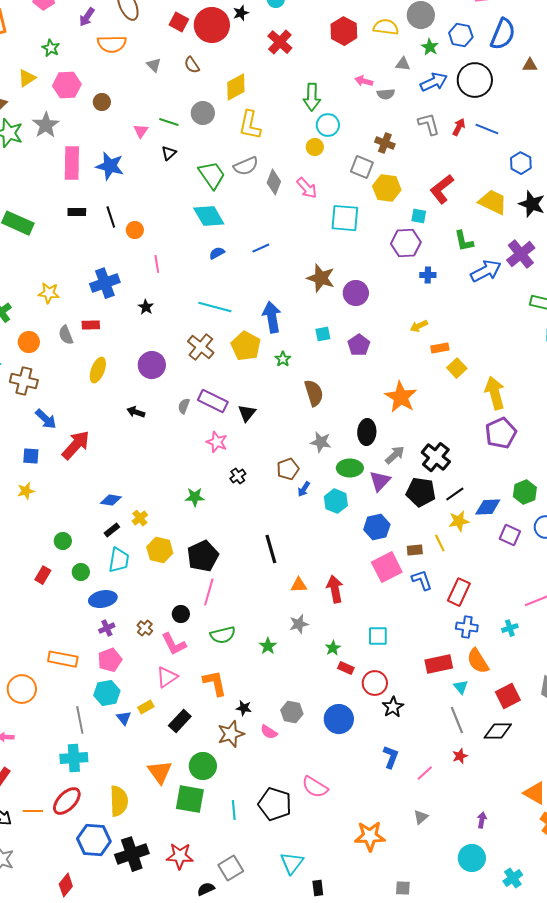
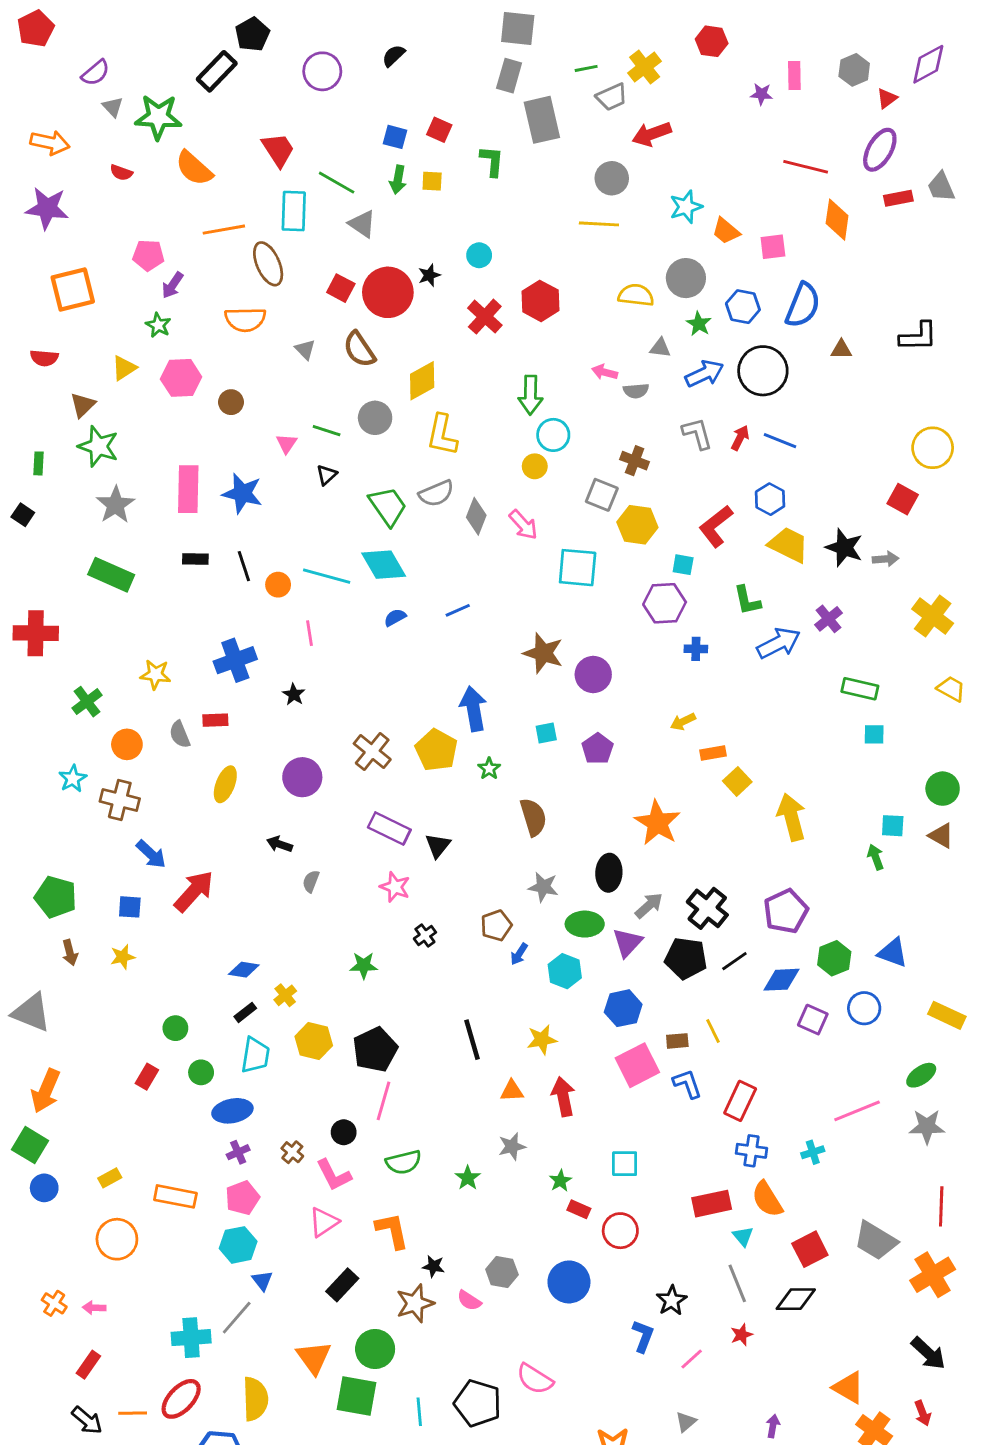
purple arrow: (87, 17) -> (173, 285), moved
red hexagon: (344, 31) -> (540, 301), moved
brown semicircle: (192, 65) -> (359, 349), size x1.5
gray star: (46, 125) -> (116, 505), moved
blue hexagon: (521, 163) -> (770, 499), moved
purple cross: (521, 254) -> (829, 619), size x0.7
cyan line: (215, 307) -> (327, 576), moved
gray semicircle: (184, 406) -> (311, 881), moved
purple pentagon: (501, 433) -> (786, 911), moved
yellow star: (459, 521) -> (542, 1040), moved
yellow rectangle: (146, 707) -> (110, 1178), moved
black star: (393, 707) -> (672, 1301), moved
gray line: (80, 720) -> (237, 1318), moved, turned 52

